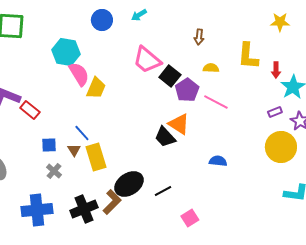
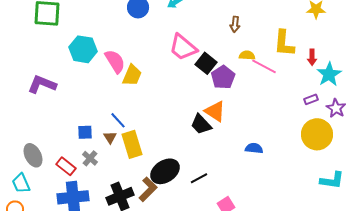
cyan hexagon: (66, 52) -> (83, 49), moved
pink line: (216, 102) -> (264, 66), moved
red rectangle: (30, 110) -> (66, 166), moved

